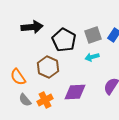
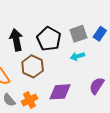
black arrow: (32, 27) -> (16, 40), moved, turned -95

